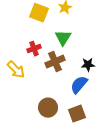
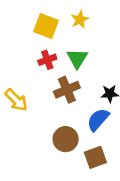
red cross: (34, 49) -> (47, 60), moved
brown circle: (48, 108) -> (66, 139), moved

